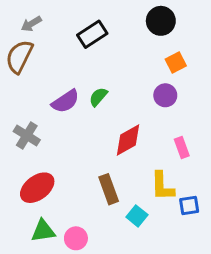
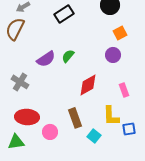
red ellipse: (37, 188) -> (27, 117), turned 40
green triangle: (43, 231) -> (16, 142), moved
pink circle: (76, 238) -> (50, 132), moved

